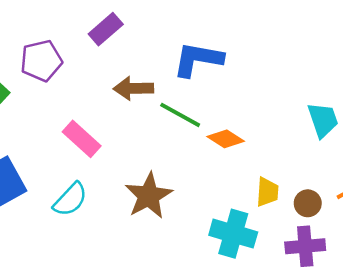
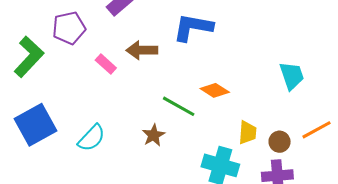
green line: (180, 115) -> (179, 106), moved
pink rectangle: (82, 139) -> (106, 64), moved, size x0.7
brown star: (149, 196) -> (154, 135), size x0.6

